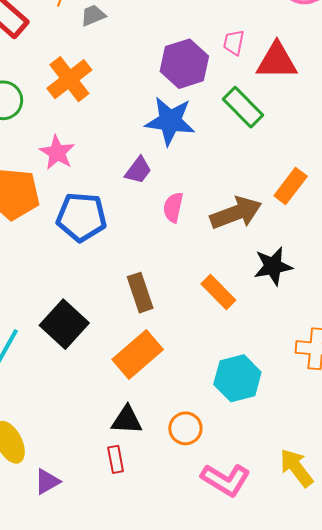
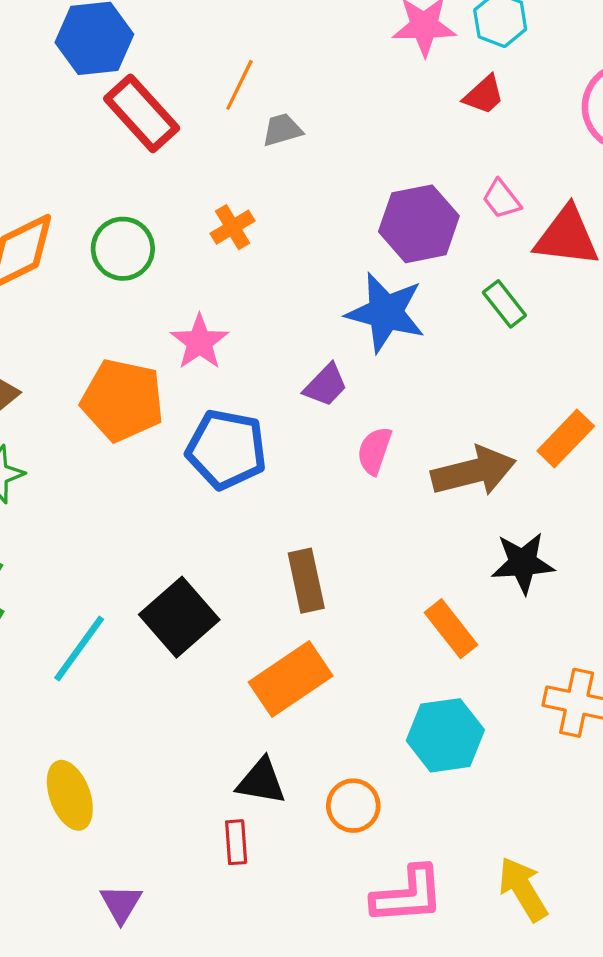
pink trapezoid: (234, 42) -> (502, 199), turned -56
orange cross: (69, 79) -> (233, 227), size x0.6
green rectangle: (243, 107) -> (504, 304), size x0.7
orange rectangle: (218, 292) -> (451, 629), moved
pink L-shape: (226, 480) -> (408, 895), turned -42
purple triangle: (47, 481) -> (121, 904), moved, turned -36

